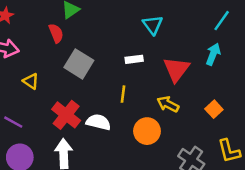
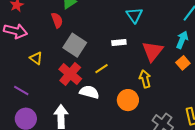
yellow line: (123, 94) -> (102, 69), moved, turned 48
yellow arrow: (168, 104) -> (145, 79), turned 48
orange square: (214, 109) -> (183, 63), moved
red cross: (66, 115) -> (70, 74), moved

